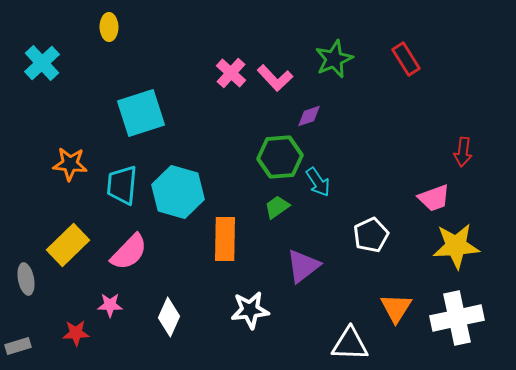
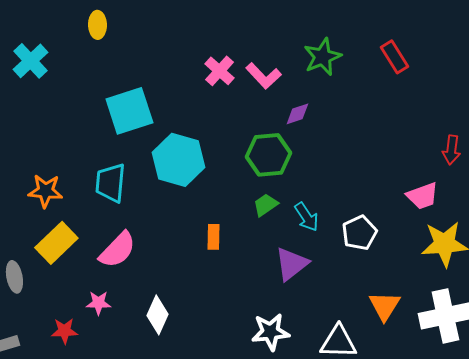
orange star: (70, 164) -> (45, 191), moved
cyan arrow: (318, 182) -> (306, 217), moved
cyan hexagon: (178, 192) -> (178, 160), moved
orange rectangle: (225, 239) -> (213, 237), size x0.6
white star: (250, 310) -> (270, 332), moved

